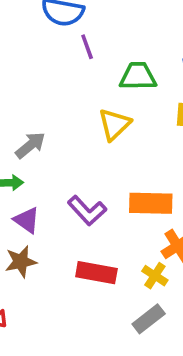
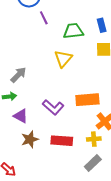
brown star: (21, 262) -> (30, 139), moved
yellow cross: (155, 276) -> (94, 139), turned -32

